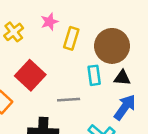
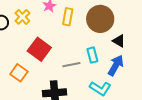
cyan rectangle: (94, 75) -> (92, 55), moved
black triangle: (122, 78) -> (119, 41), moved, turned 32

